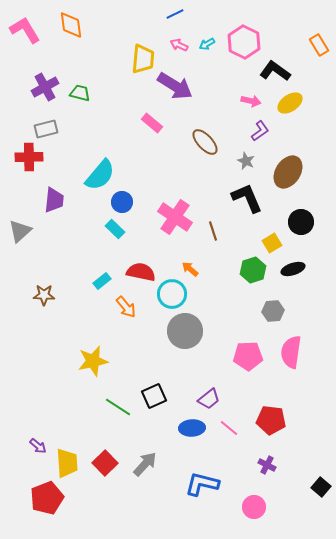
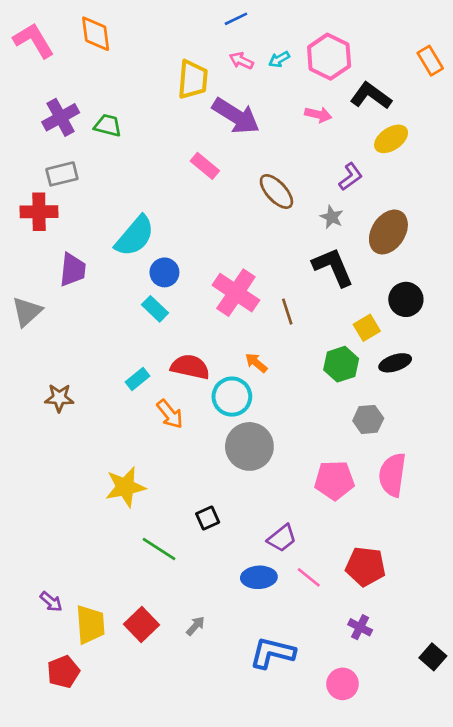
pink arrow: (251, 101) -> (318, 115), moved
black square: (154, 396) -> (208, 518), moved, size x0.7
gray arrow: (145, 464) -> (195, 626), size x0.6
red pentagon: (47, 498) -> (63, 672), size x0.7

